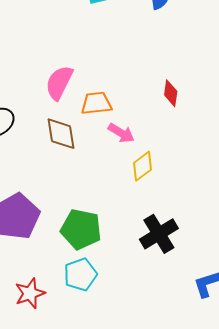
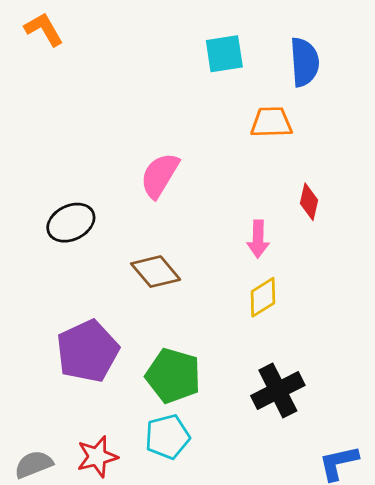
orange trapezoid: (96, 103) -> (271, 122), moved
pink arrow: (121, 133) -> (258, 239), moved, turned 56
brown diamond: (61, 134) -> (156, 272), moved, turned -36

